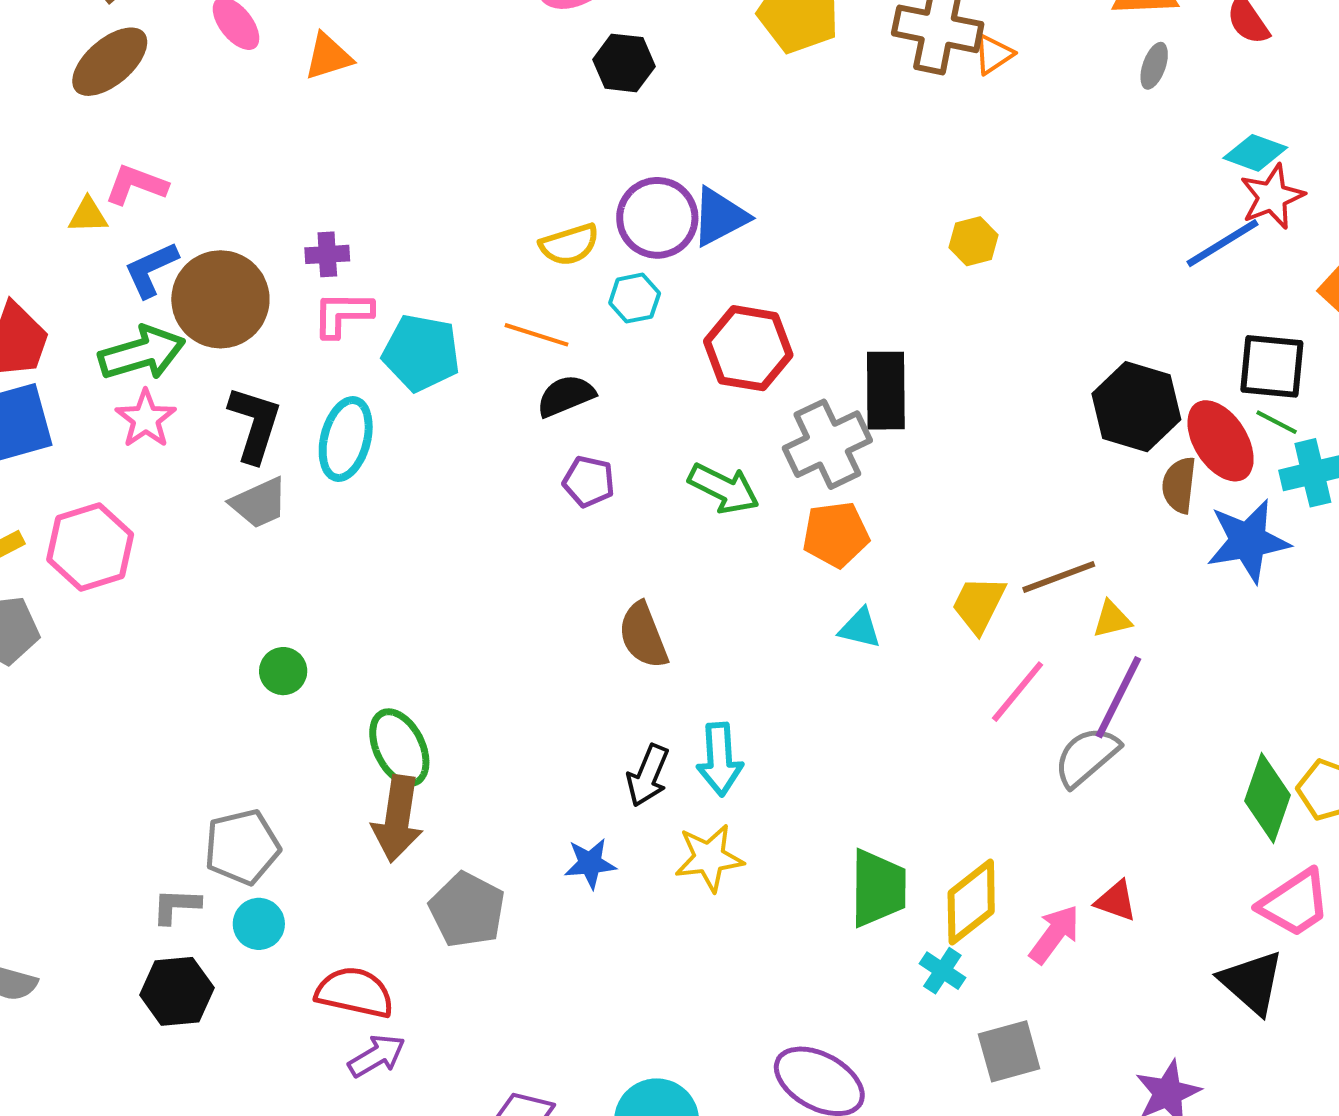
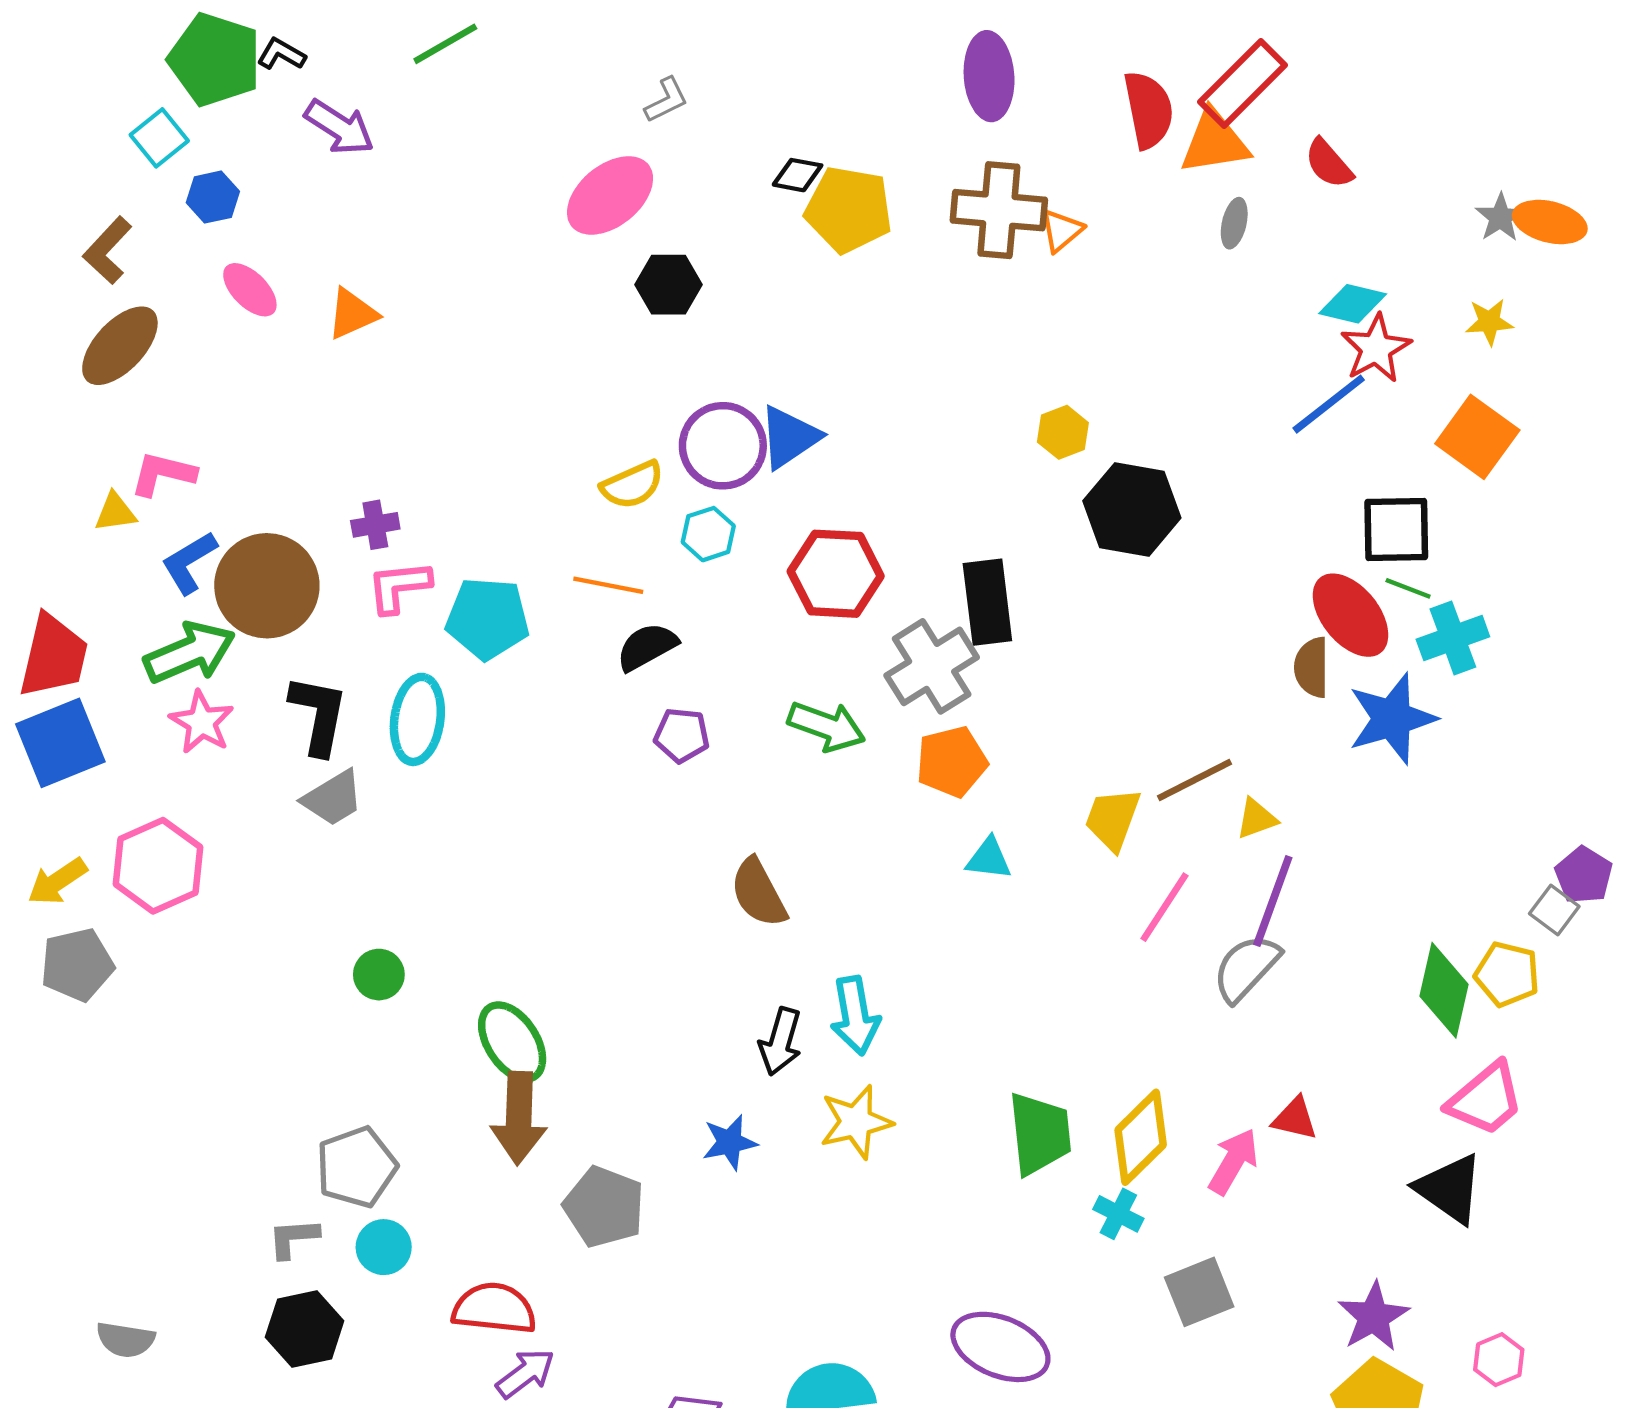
black hexagon: (1136, 407) -> (1132, 509), moved

